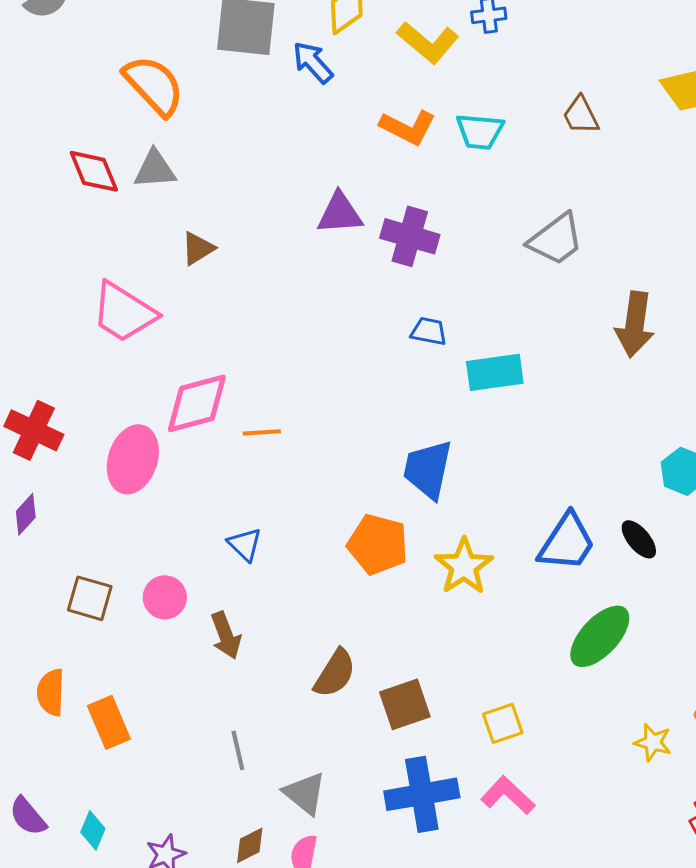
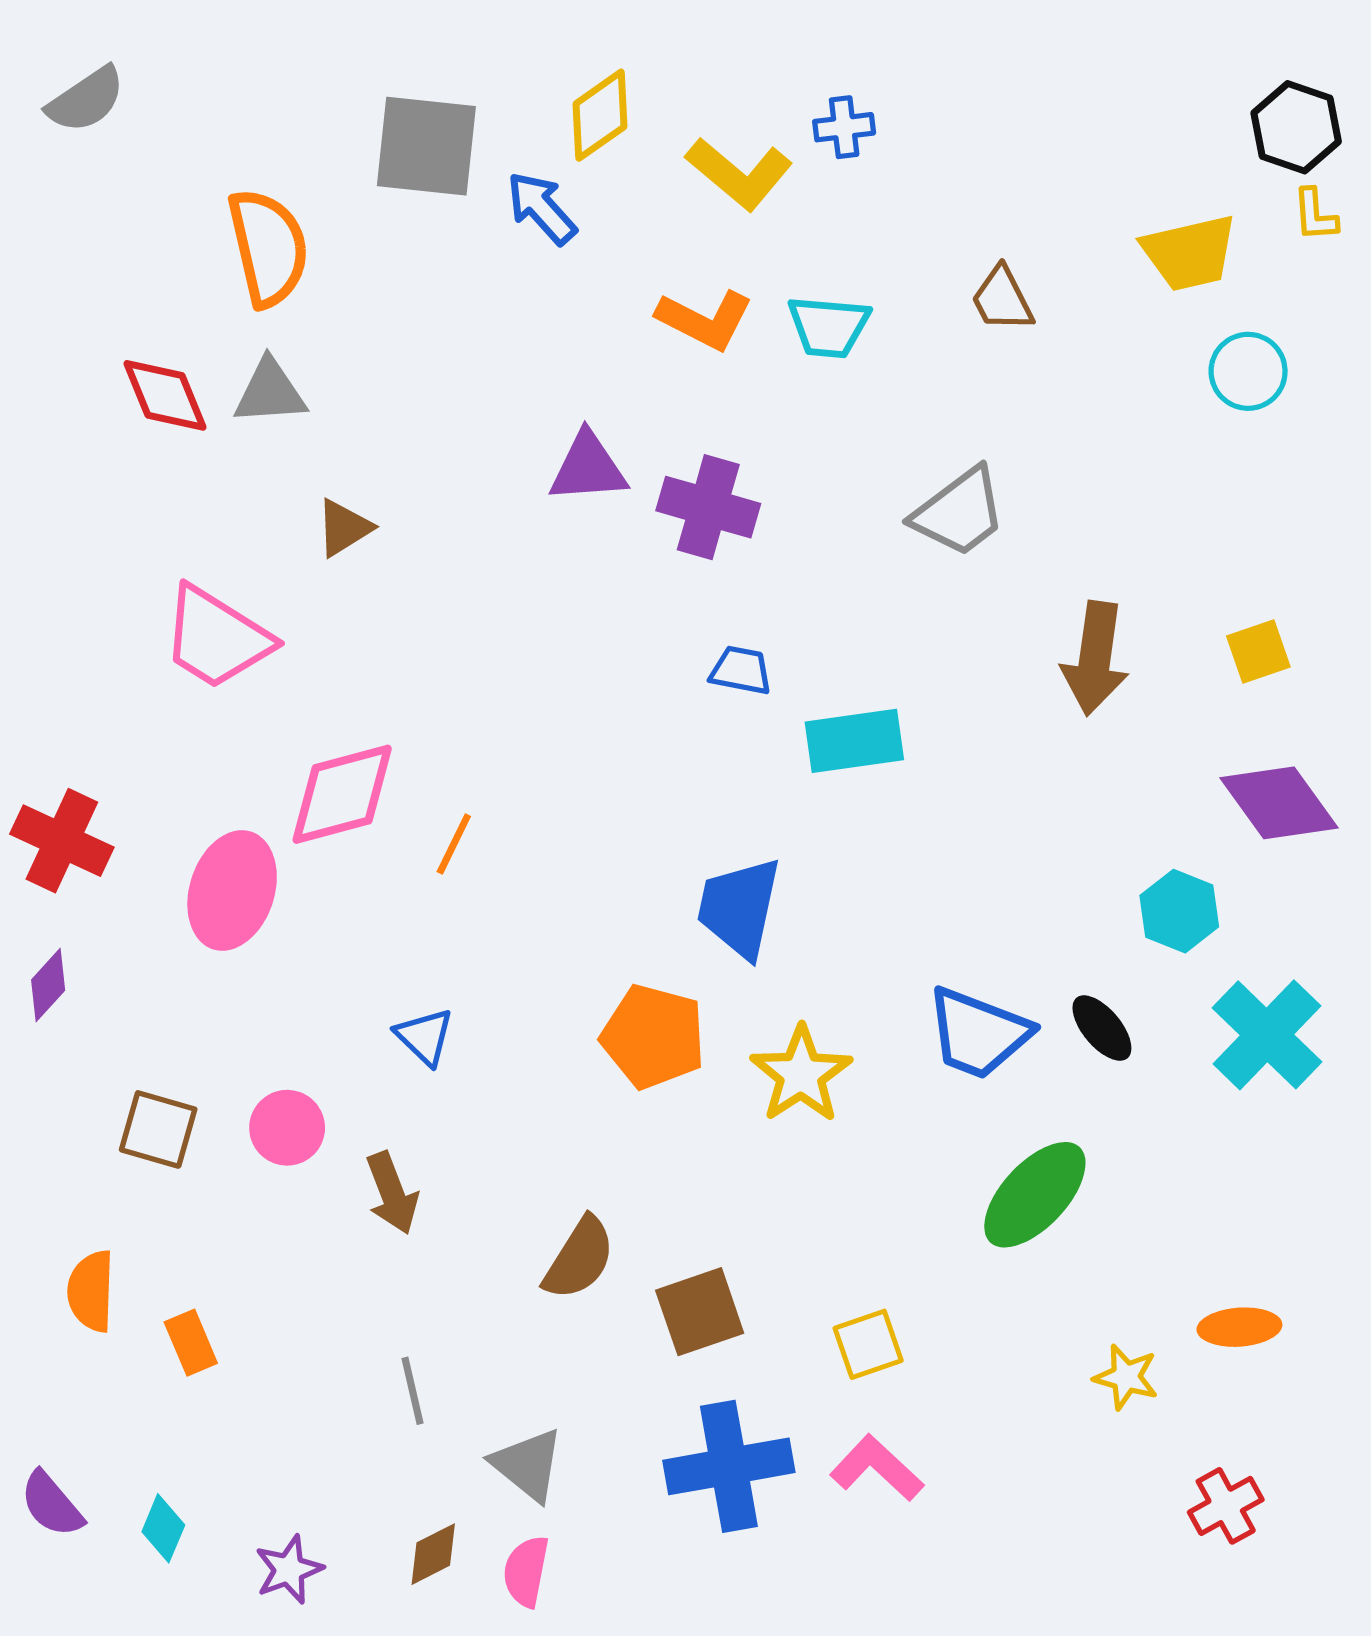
orange semicircle: (154, 85) -> (268, 248), turned 30
orange line: (262, 432) -> (454, 844), turned -60
blue trapezoid: (567, 542) -> (978, 1033), turned 78
orange rectangle: (109, 722) -> (191, 1343), size x0.7

